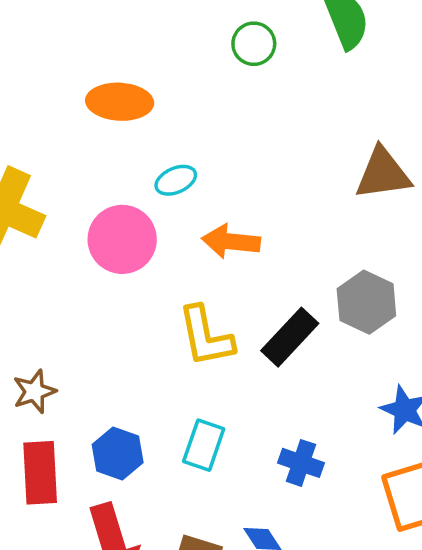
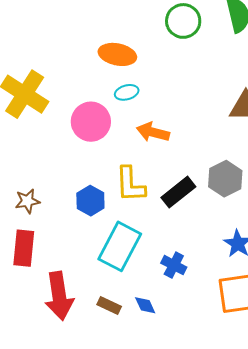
green circle: (254, 44) -> (183, 21), size x1.4
orange ellipse: (120, 102) -> (117, 54), moved
cyan rectangle: (204, 445) -> (120, 246), size x1.6
blue hexagon: (118, 453) -> (90, 201), moved

